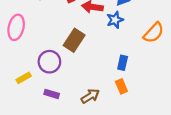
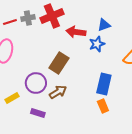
blue rectangle: (123, 63) -> (104, 84), size x1.5
brown arrow: (90, 96) -> (58, 92), moved

